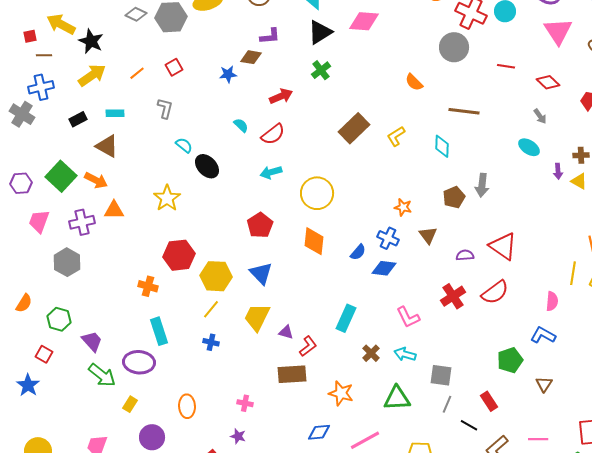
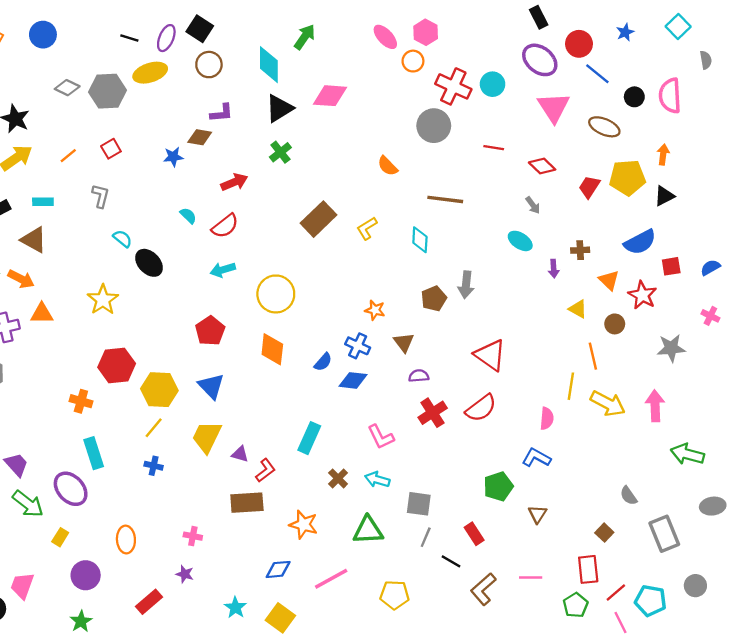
yellow triangle: (579, 181) -> (578, 309), moved
purple semicircle: (465, 255) -> (419, 376), moved
purple ellipse: (139, 362) -> (71, 489), turned 44

